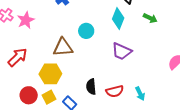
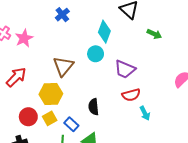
cyan diamond: (118, 18) -> (104, 32), moved
cyan circle: (86, 31) -> (96, 54), moved
brown triangle: (63, 47) -> (63, 66), turned -45
red semicircle: (115, 91) -> (131, 95), moved

